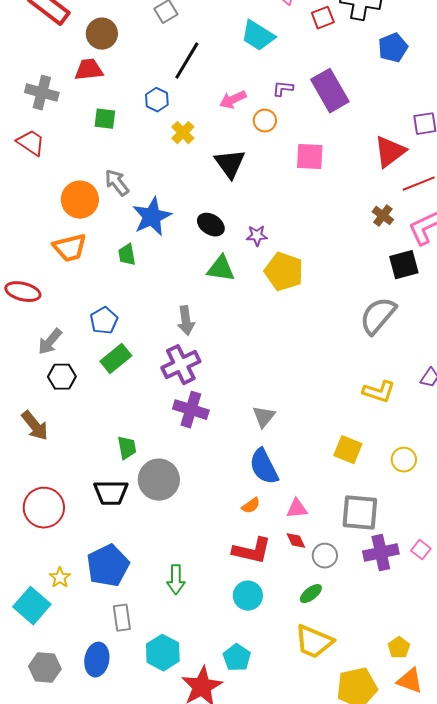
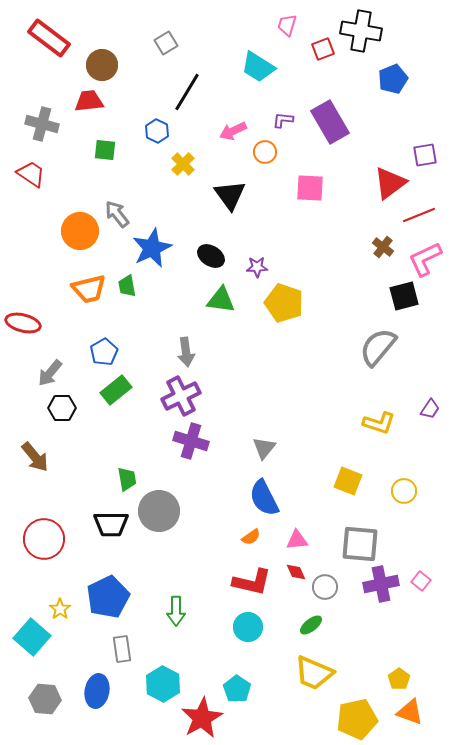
orange trapezoid: (70, 248) -> (89, 289), moved

